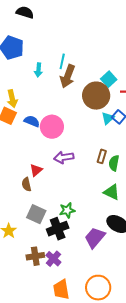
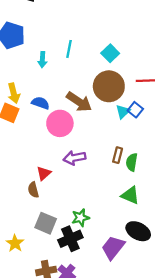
brown arrow: (68, 76) -> (79, 102), moved, turned -75
cyan square: (109, 79) -> (110, 53), moved
blue semicircle: (32, 121) -> (40, 103), moved

